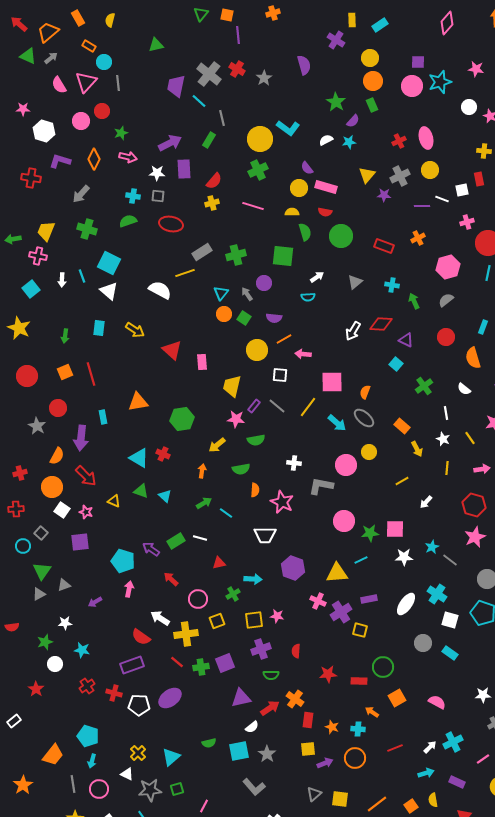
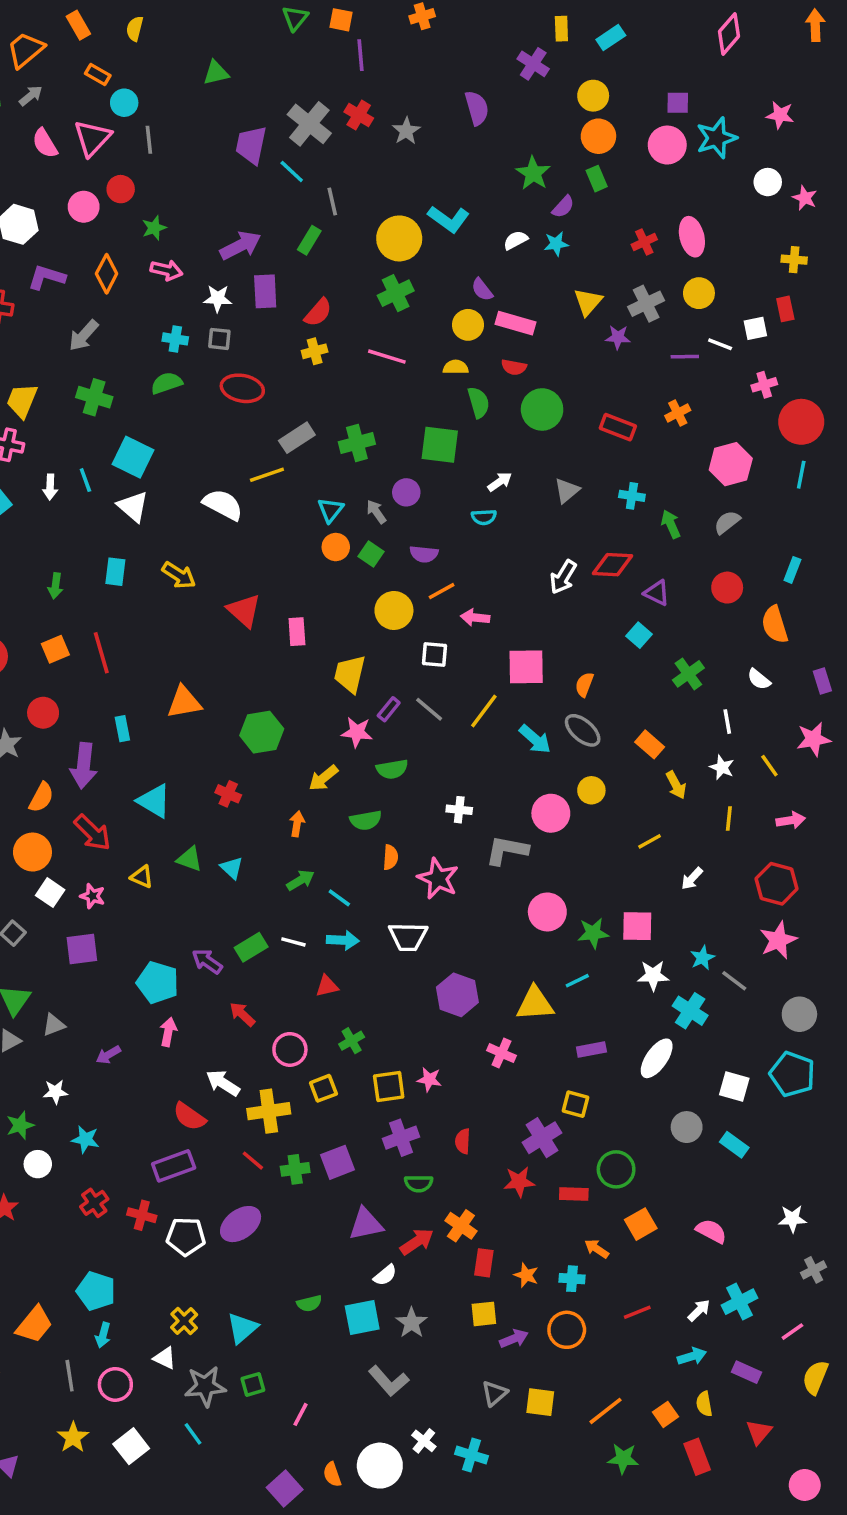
cyan triangle: (139, 458) -> (154, 801), moved
cyan arrow: (253, 579) -> (343, 940), moved
cyan cross: (437, 594) -> (690, 1011), moved
purple cross: (341, 612) -> (542, 1138), moved

